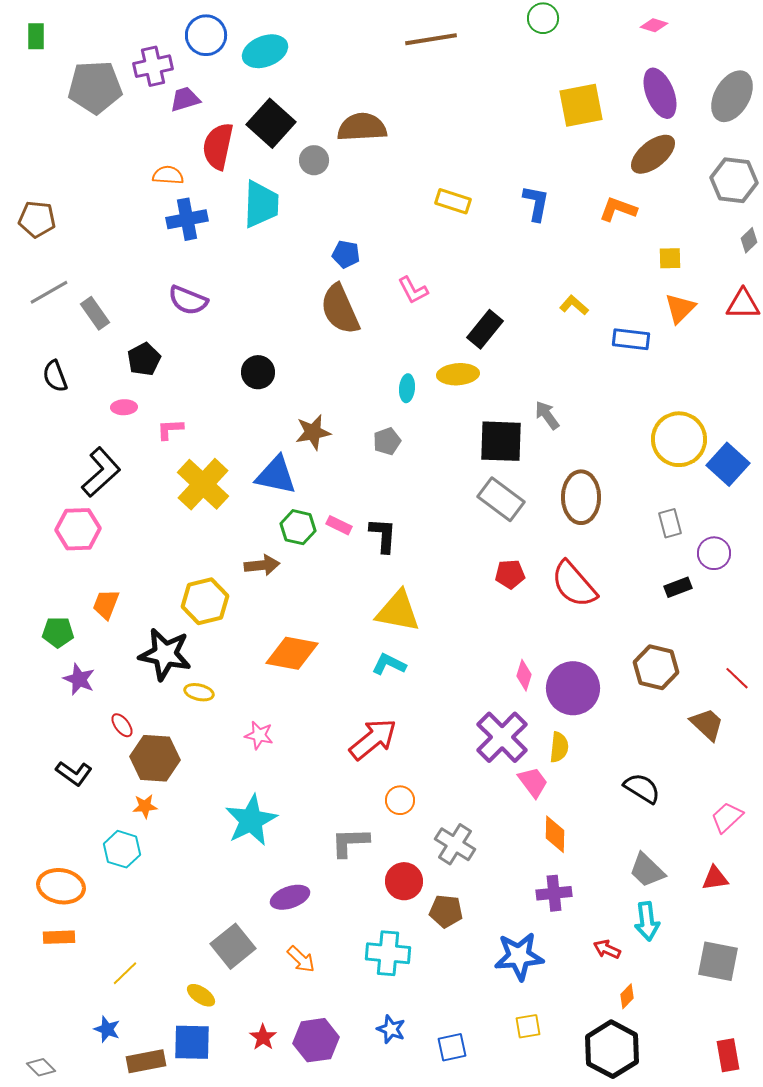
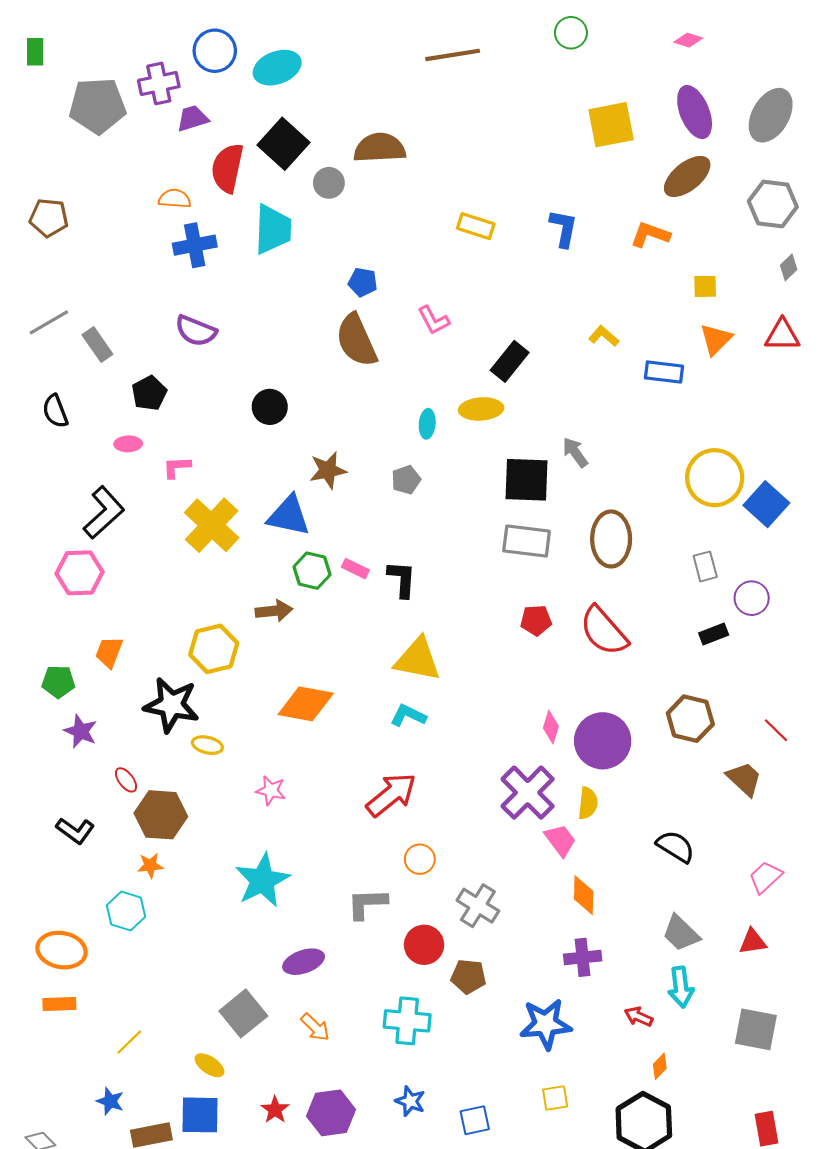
brown pentagon: (37, 219) -> (49, 218), moved
gray rectangle: (501, 499) -> (527, 541), turned -30

